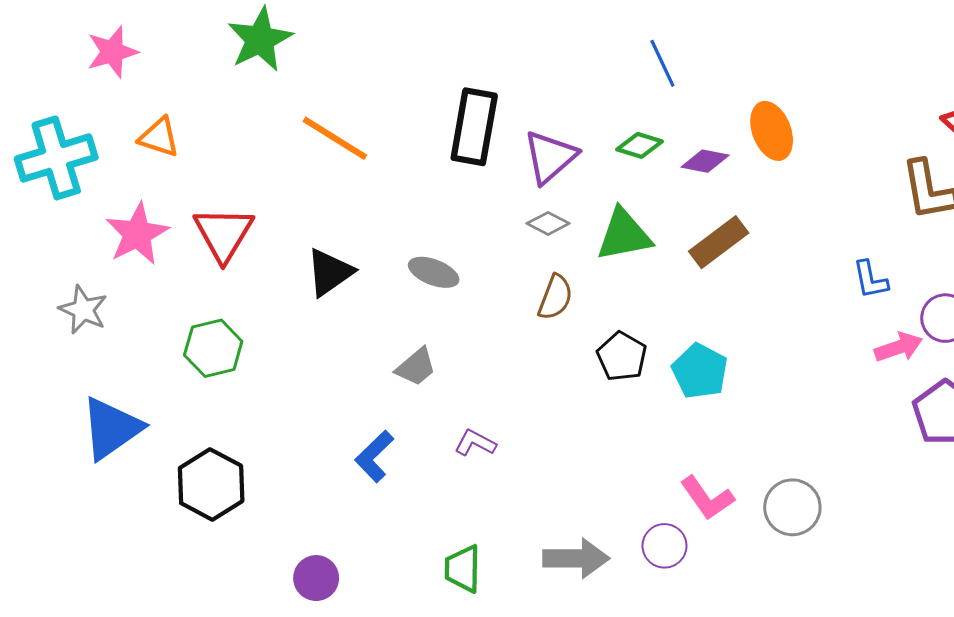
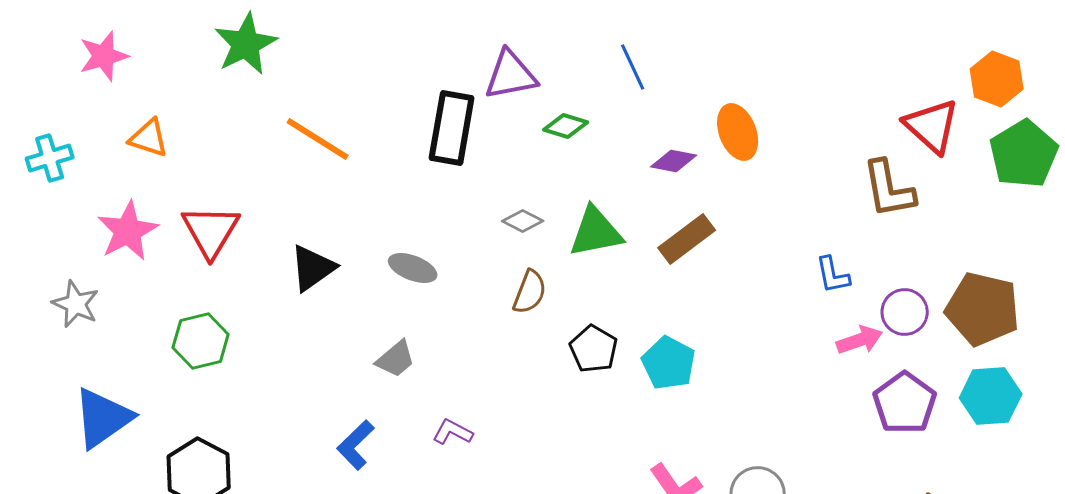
green diamond: (640, 145) -> (566, 126), moved
purple triangle: (550, 157) -> (511, 75), moved, turned 30
cyan cross: (56, 158) -> (50, 158), size x0.6

